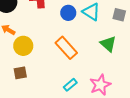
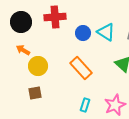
cyan rectangle: (70, 85) -> (85, 105), turned -32

